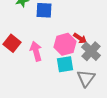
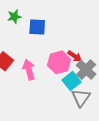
cyan square: (65, 64) -> (72, 81), moved, turned -30

